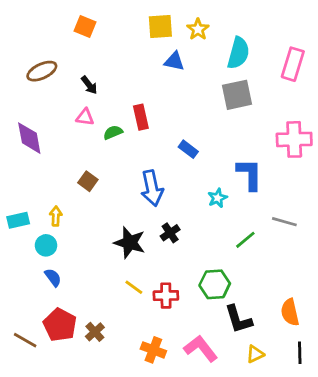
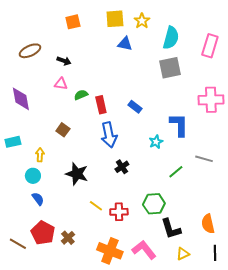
orange square: (85, 26) -> (73, 22), moved, turned -35
black arrow: (89, 85) -> (64, 61), turned -32
red rectangle: (141, 117) -> (101, 105), moved
cyan rectangle: (18, 220) -> (13, 142), moved
black star: (130, 243) -> (77, 174), moved
orange cross: (153, 350) -> (110, 251), size x1.4

